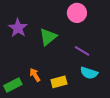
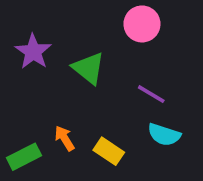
green triangle: (48, 37) -> (89, 68), turned -42
yellow rectangle: (59, 82) -> (109, 151), turned 49

